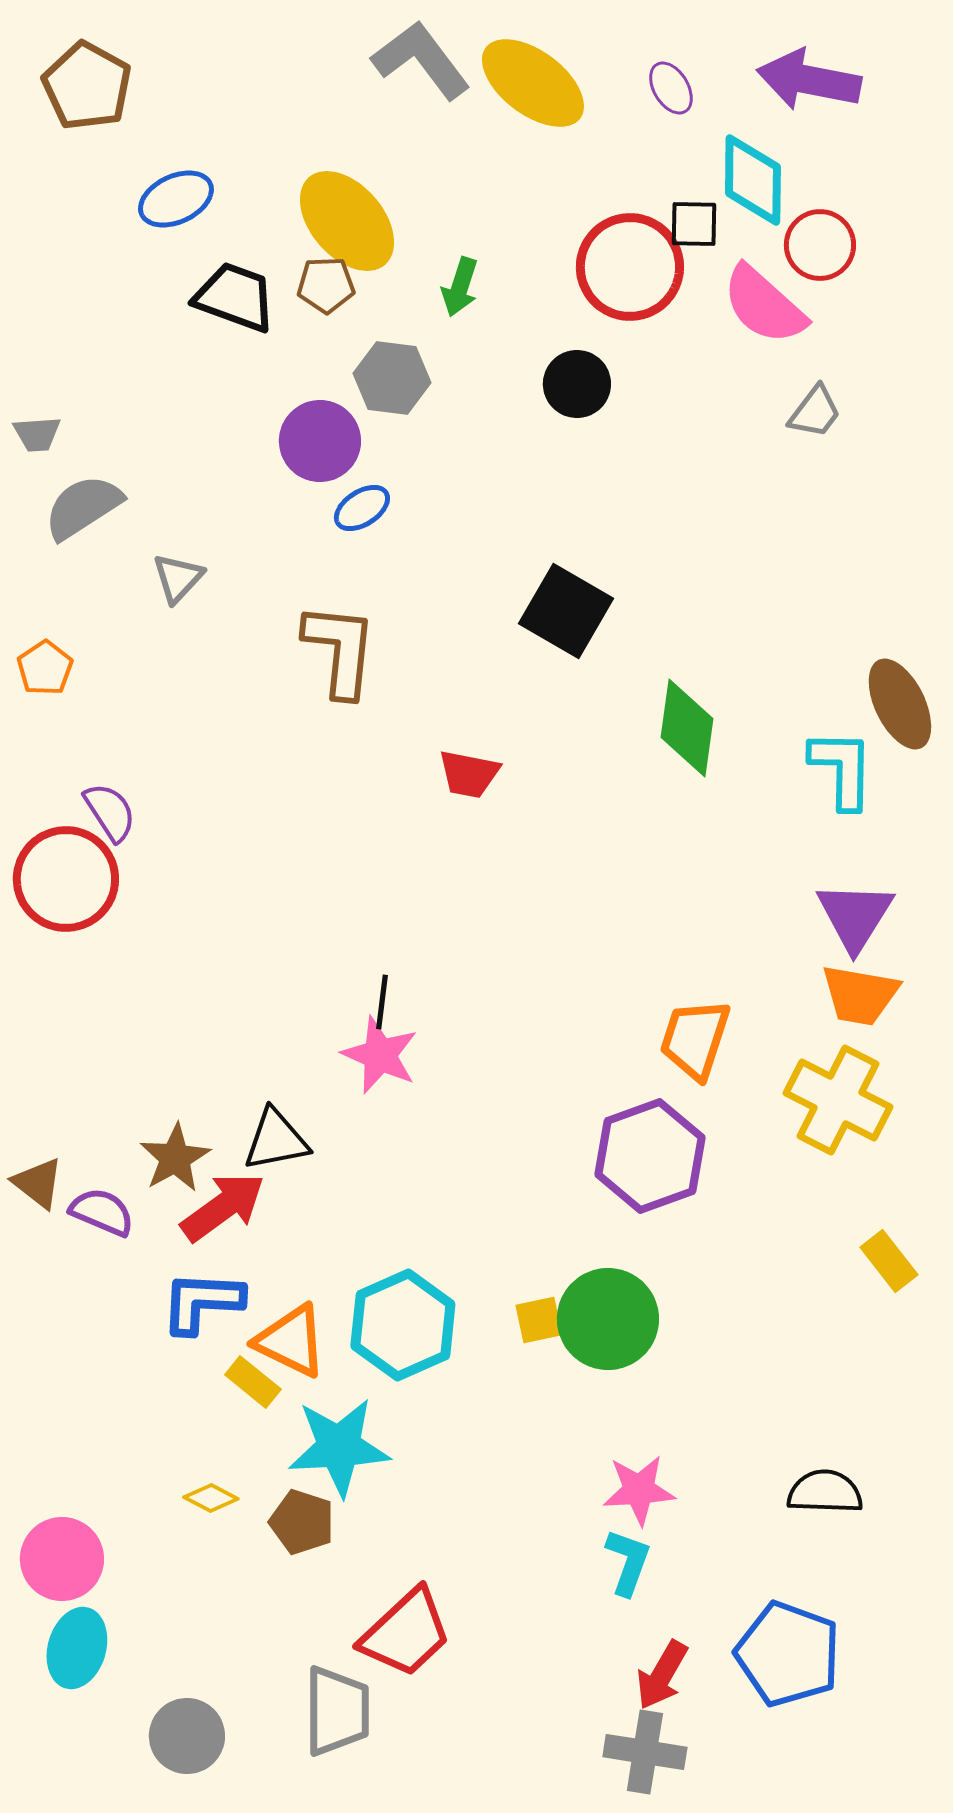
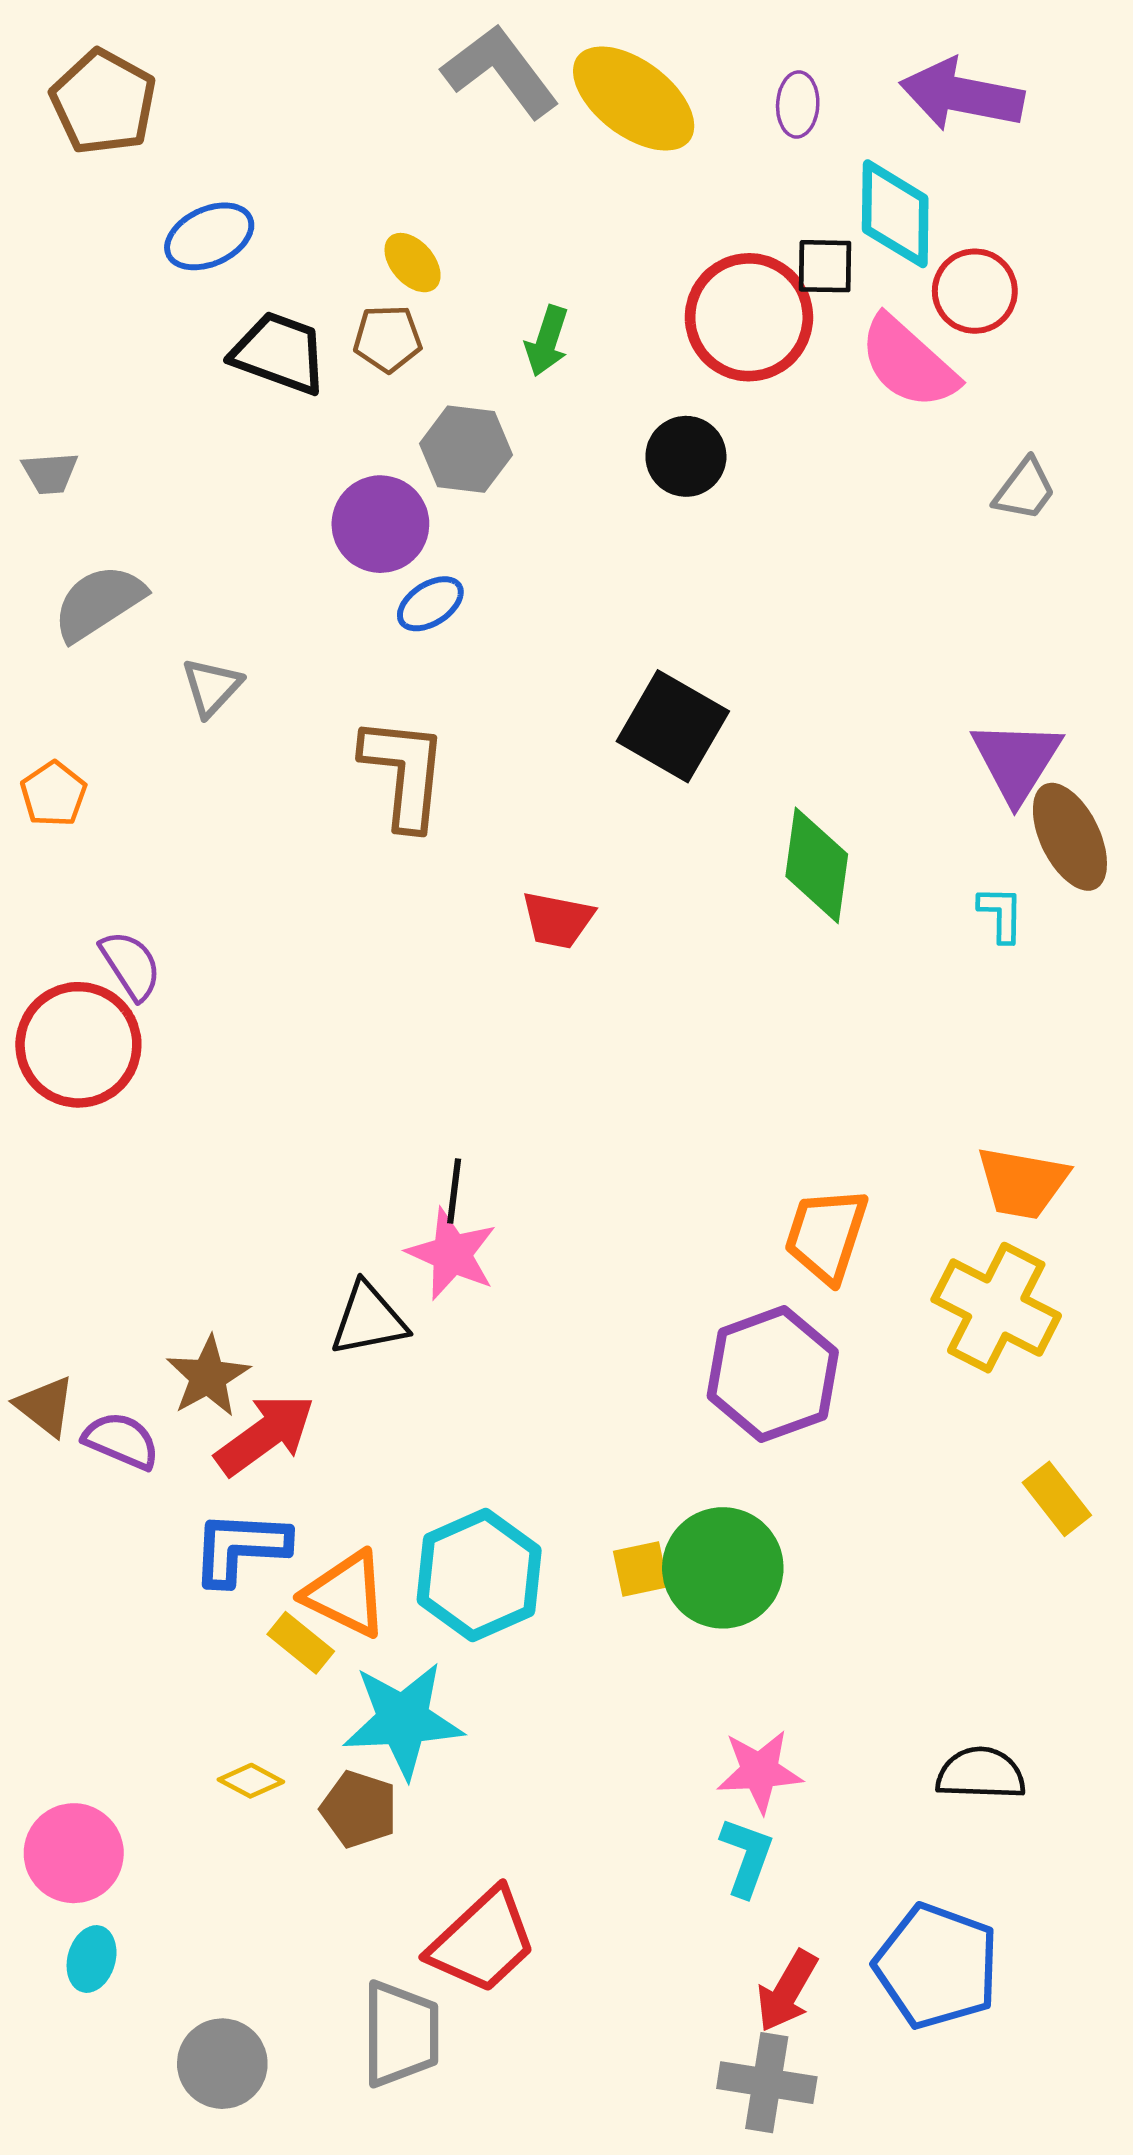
purple ellipse: (671, 88) -> (798, 104), turned 34
yellow ellipse: (347, 221) -> (413, 263), size x0.5
gray trapezoid: (815, 412) -> (1025, 490), moved
gray trapezoid: (37, 434) -> (50, 473), moved
cyan L-shape: (842, 769) -> (1001, 914), size x0.6
purple triangle: (855, 916) -> (1016, 761), moved
black triangle: (276, 1140) -> (369, 1319), moved
cyan ellipse: (77, 1648) -> (92, 1959), size x0.7

